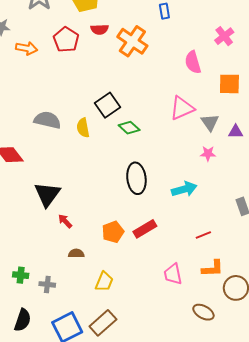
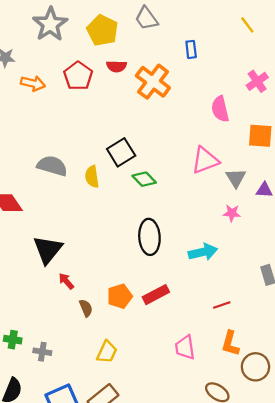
brown semicircle: (76, 253) -> (86, 308), moved, turned 63
orange L-shape: (213, 268) -> (230, 343), turned 105

